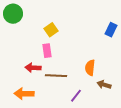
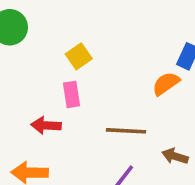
orange semicircle: (90, 68) -> (166, 84), moved, turned 49
brown line: (56, 76) -> (126, 131), moved

